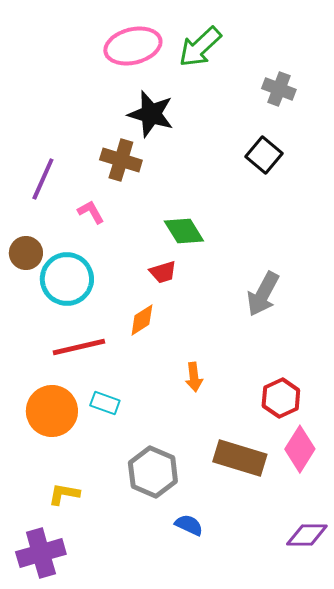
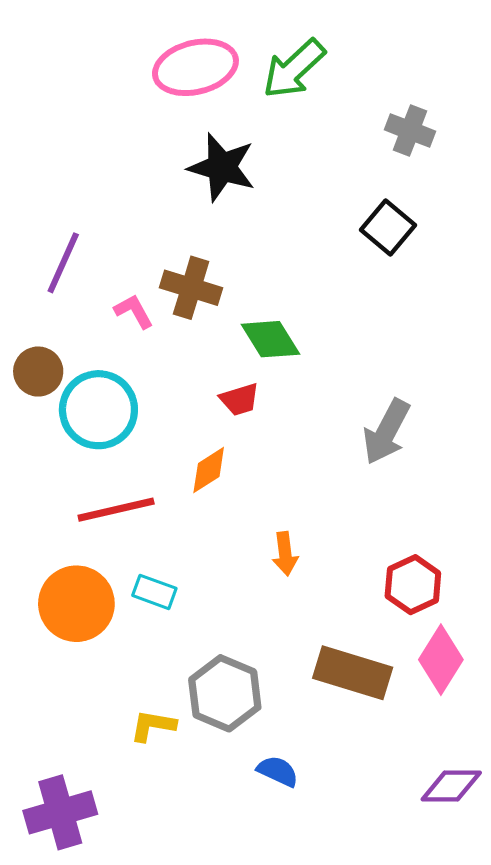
brown cross: (121, 160) -> (191, 288), moved
yellow L-shape: (64, 494) -> (153, 726), moved

